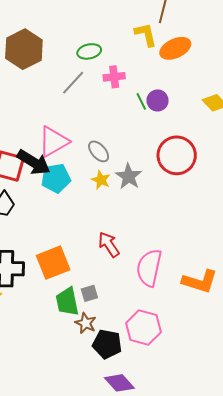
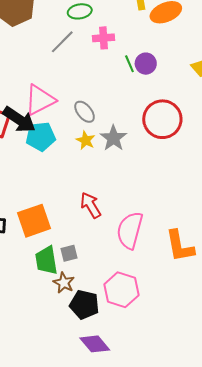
orange L-shape: (200, 281) -> (180, 246), turned 60

